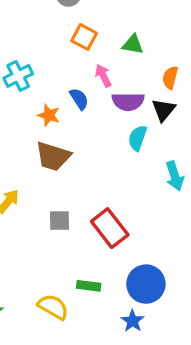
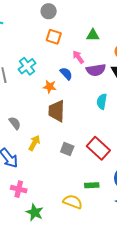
orange square: (84, 37) -> (54, 37), moved
cyan semicircle: (138, 138) -> (102, 102), moved
brown trapezoid: (53, 156) -> (57, 111), turned 85
gray square: (59, 220) -> (67, 149), turned 32

